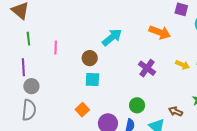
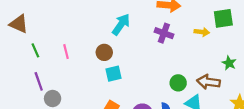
purple cross: (147, 68) -> (164, 33), moved
green circle: (137, 105) -> (178, 83), moved
brown arrow: (176, 111) -> (208, 82), size x1.5

